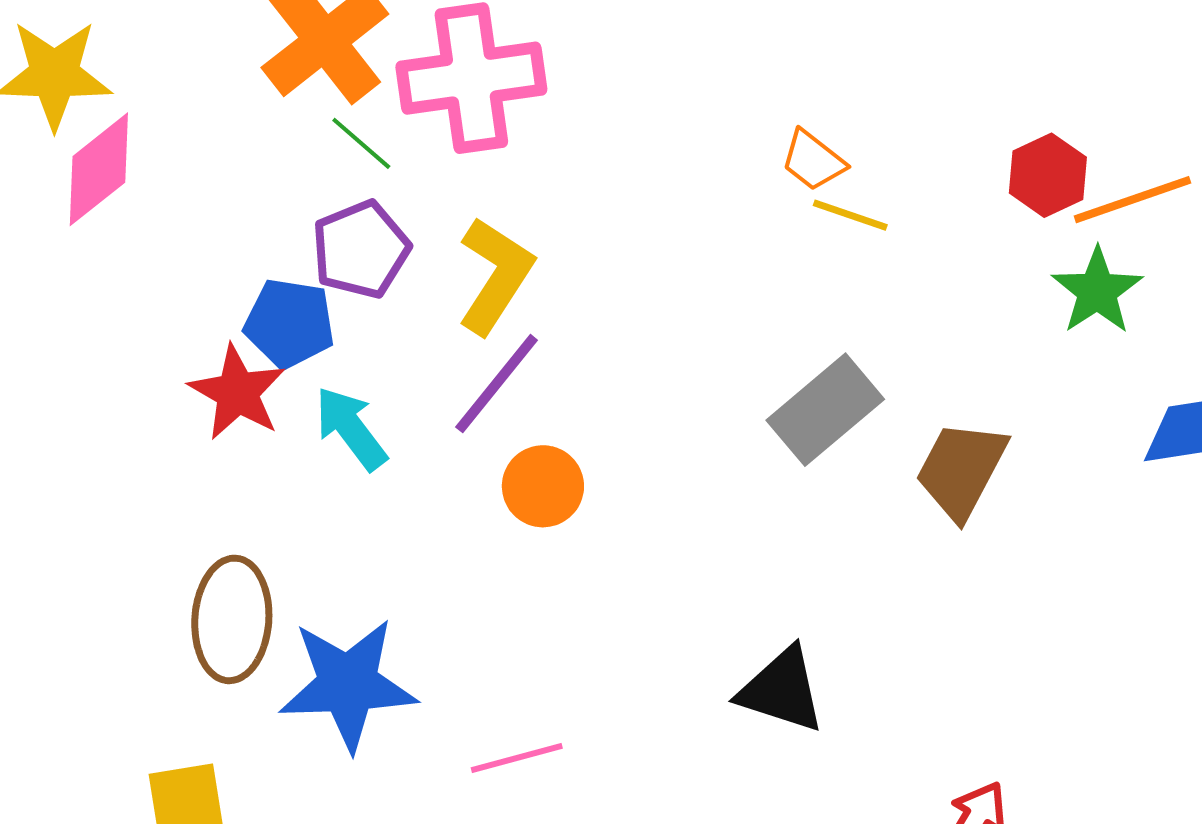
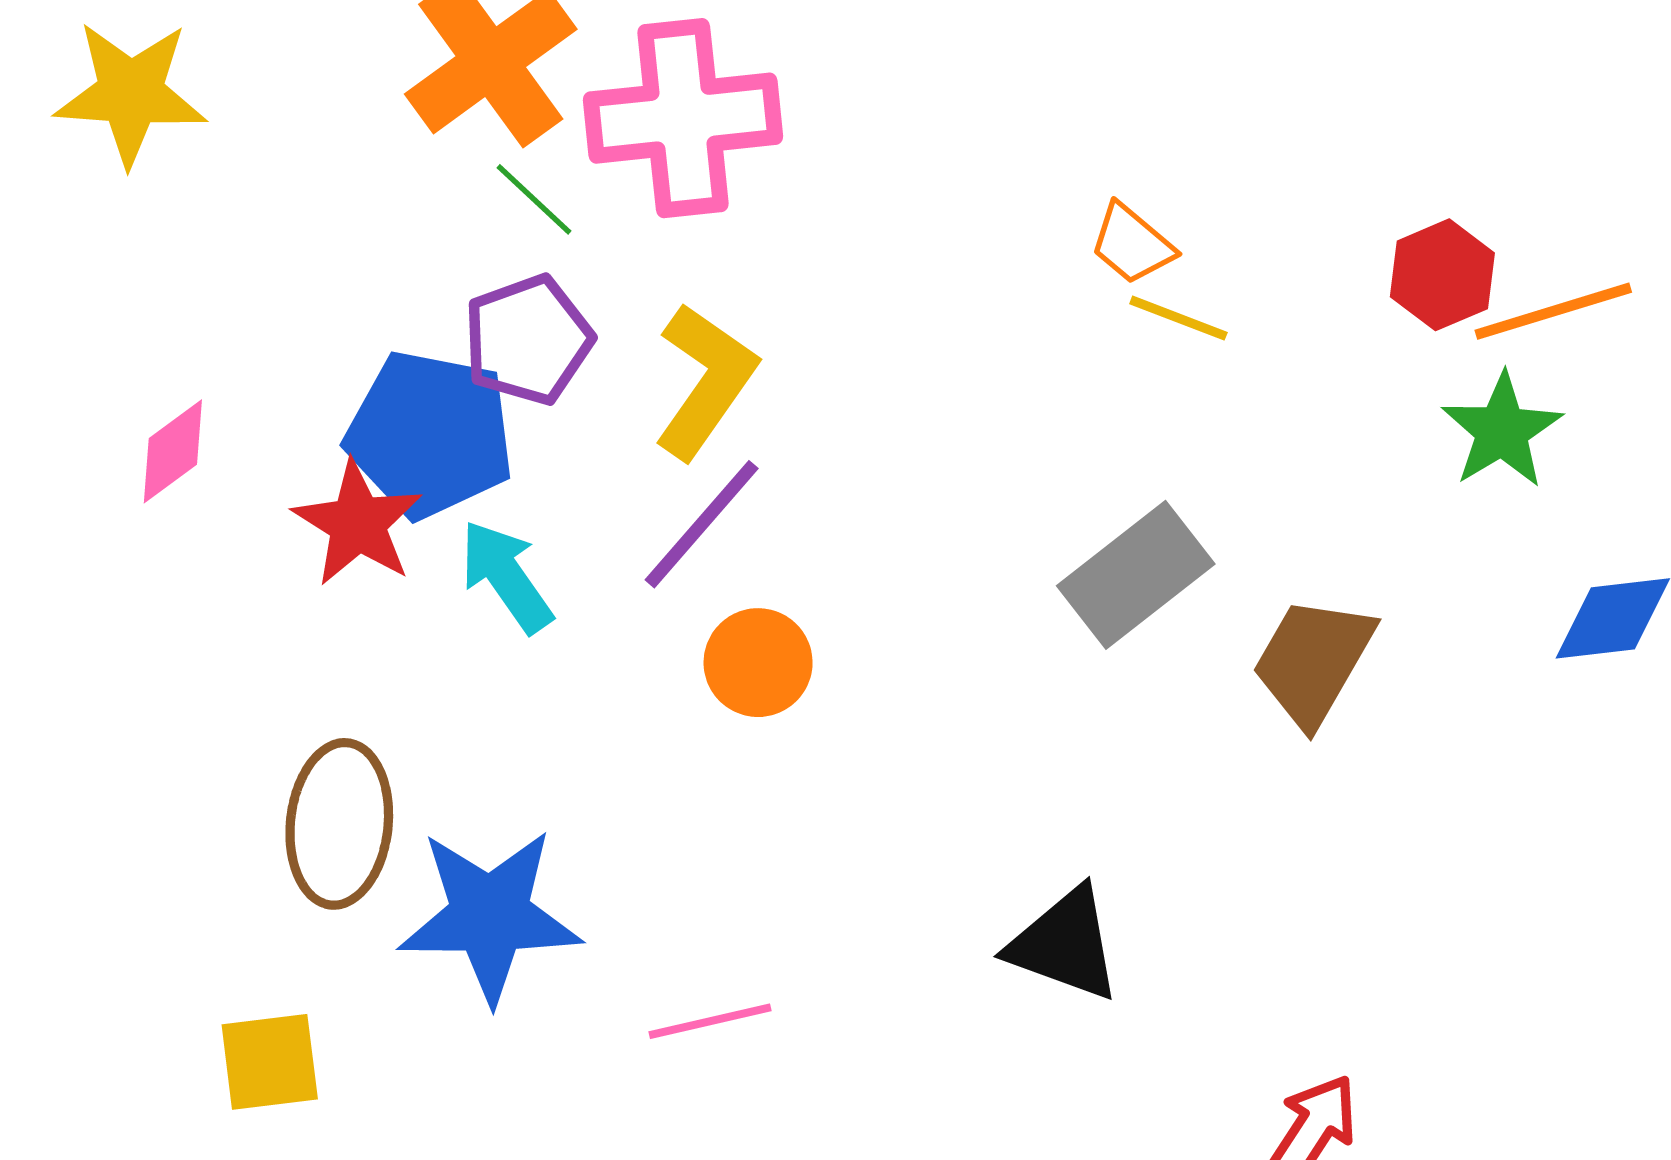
pink diamond: (99, 169) -> (173, 451), moved, size x0.7
blue pentagon: (289, 323) -> (430, 434), size x1.4

